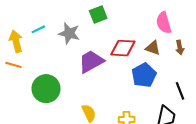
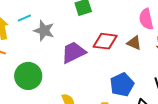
gray star: (69, 33) -> (44, 31), moved
blue pentagon: (144, 75) -> (122, 85), moved

